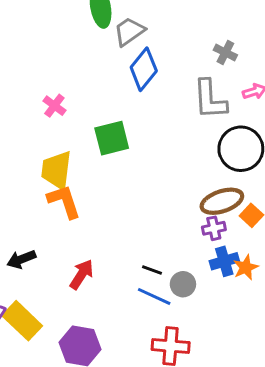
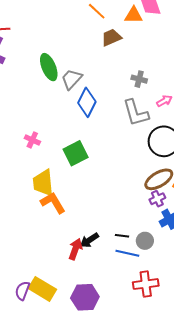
black arrow: (21, 259) -> (89, 240), moved

